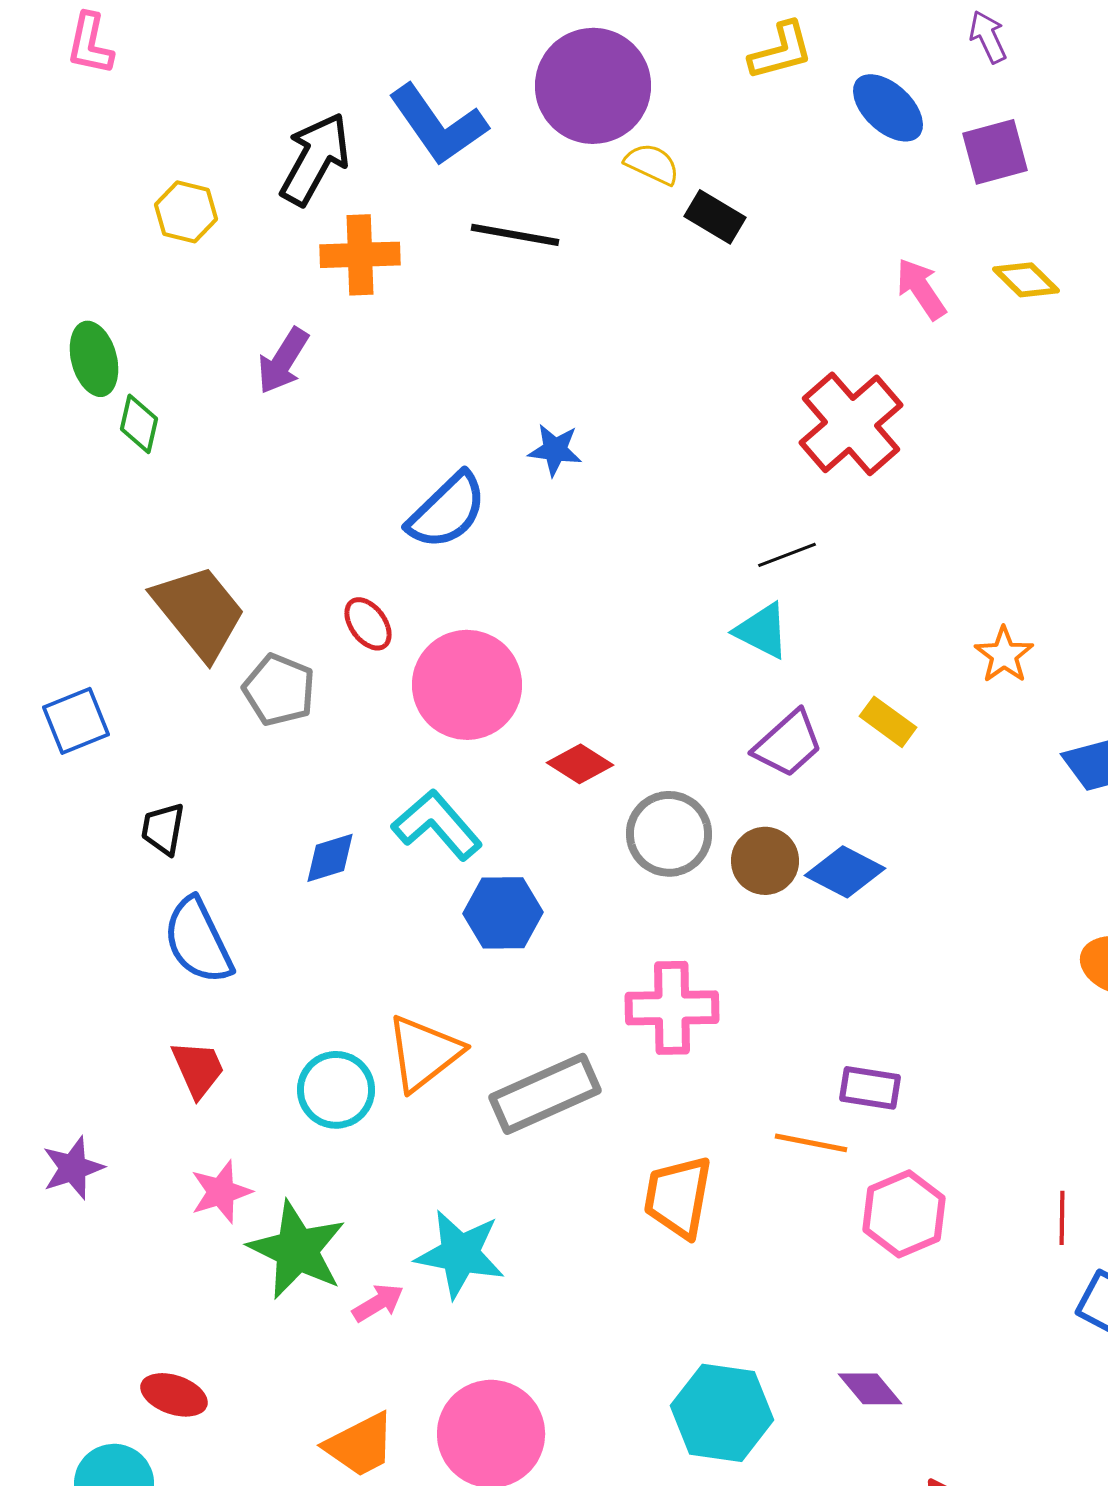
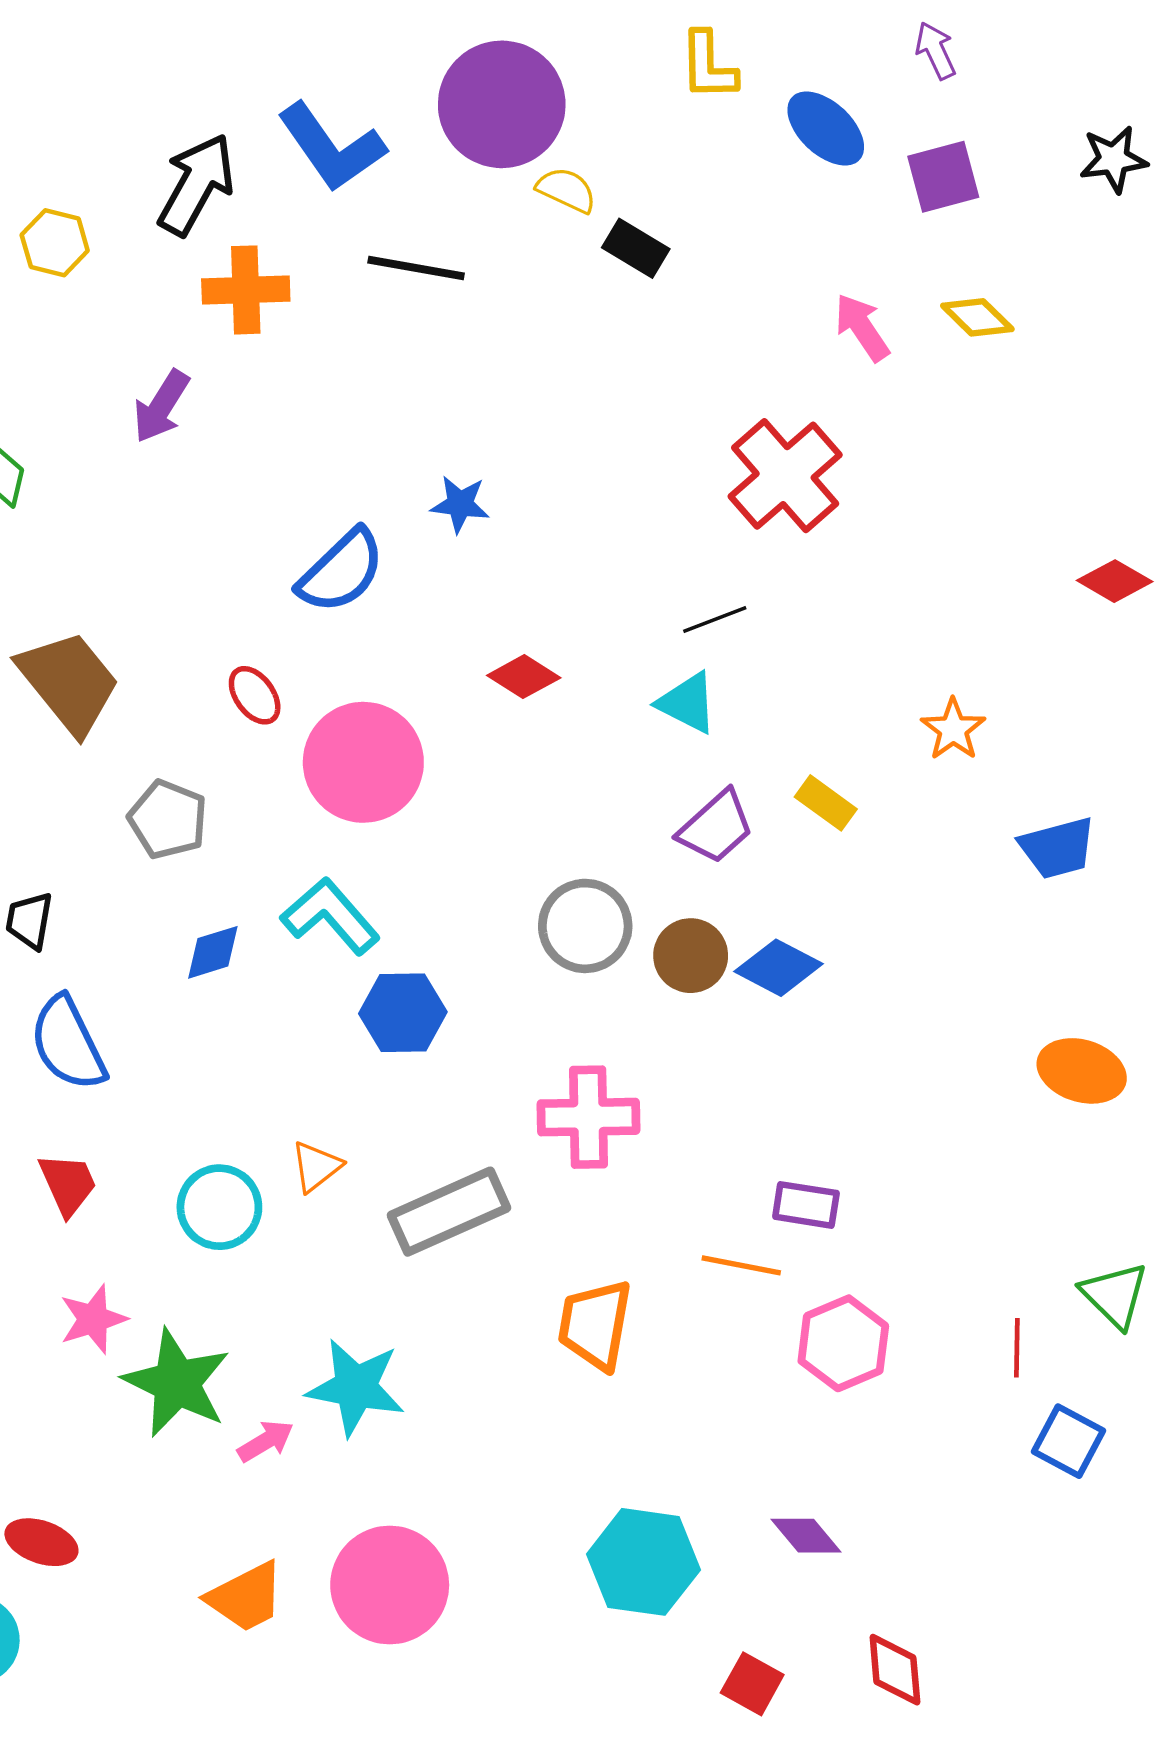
yellow L-shape: (781, 51) -> (708, 66), turned 104
gray pentagon: (279, 690) -> (168, 819), moved
red diamond: (580, 764) -> (524, 677), moved
orange triangle: (424, 1053) -> (316, 1167), size x0.6

